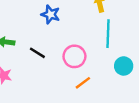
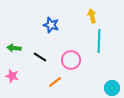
cyan circle: (124, 66) -> (112, 88), moved
orange line: (83, 83) -> (55, 82), moved

